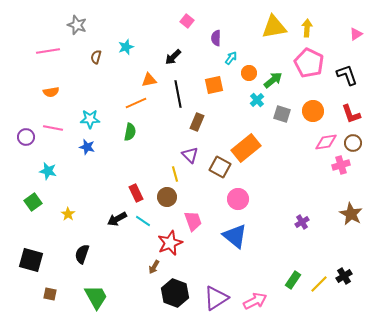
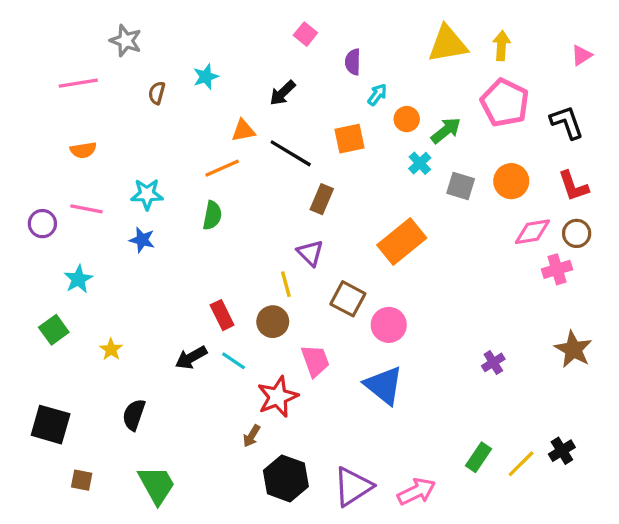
black line: (178, 94) -> (291, 153), turned -48
brown square: (220, 167) -> (348, 299), moved
cyan star: (48, 171) -> (78, 279), turned 30

